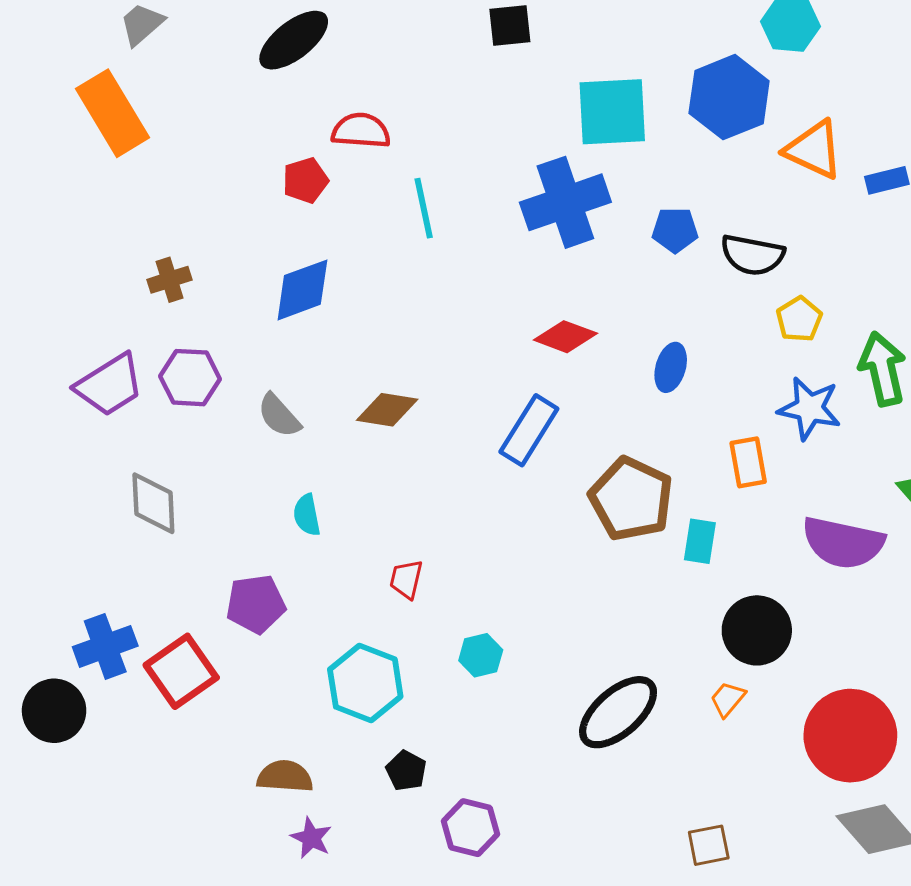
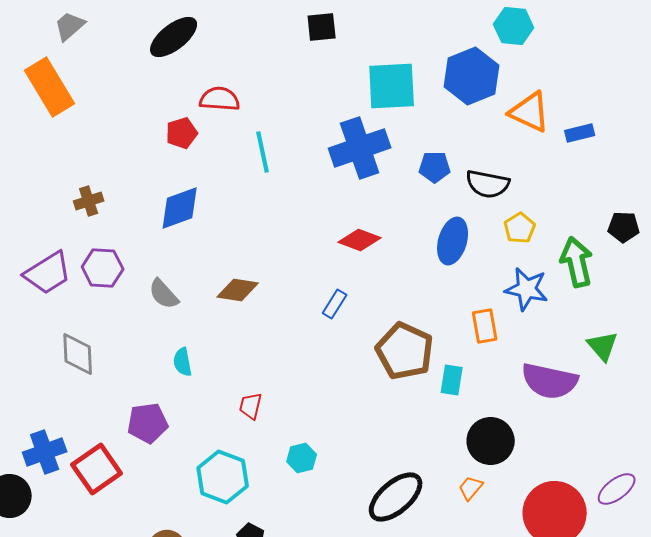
blue ellipse: (671, 367) -> (453, 241), moved, size x1.4
blue rectangle: (529, 430) -> (335, 304), size x0.6

